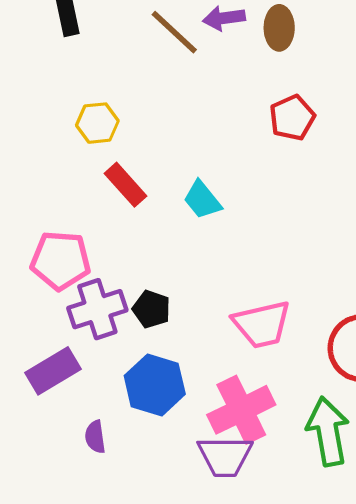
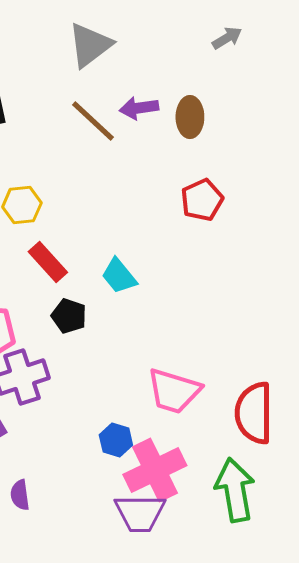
black pentagon: (151, 309) -> (69, 316), moved
pink trapezoid: (262, 324) -> (174, 391), turned 30
blue hexagon: (155, 385) -> (116, 440), moved, size x0.6

